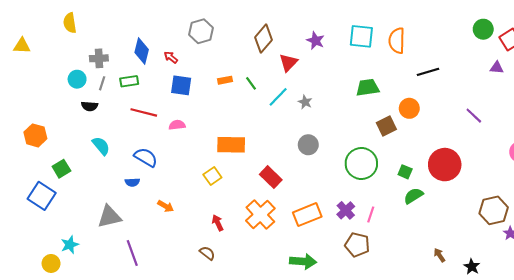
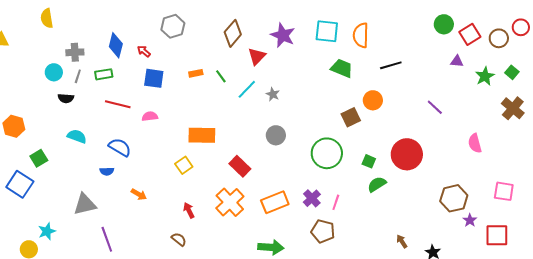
purple star: (316, 41) -> (283, 35), size x1.4
green trapezoid: (368, 87) -> (342, 68), moved, turned 30
cyan semicircle: (101, 146) -> (77, 136), turned -30

